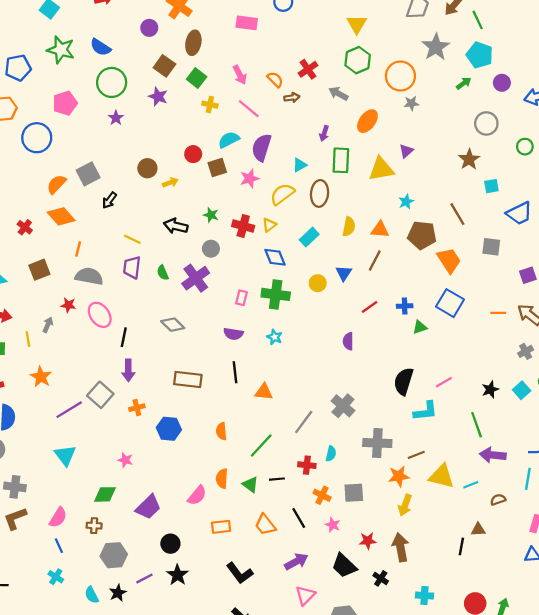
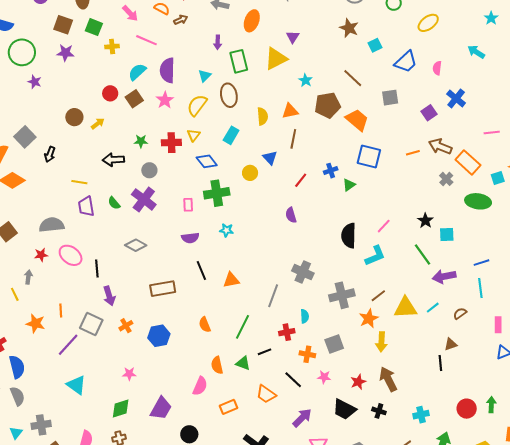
orange line: (78, 249) -> (61, 310), moved
cyan square: (522, 390) -> (447, 235), moved, turned -35

